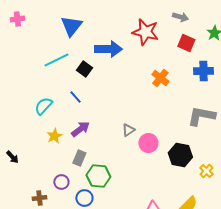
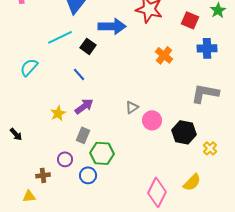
cyan semicircle: (43, 106) -> (29, 67), moved

